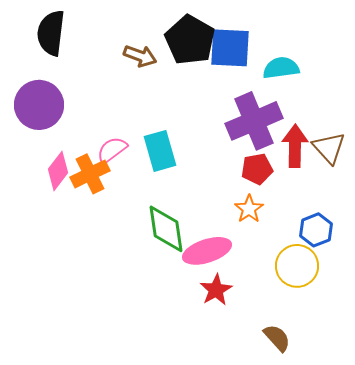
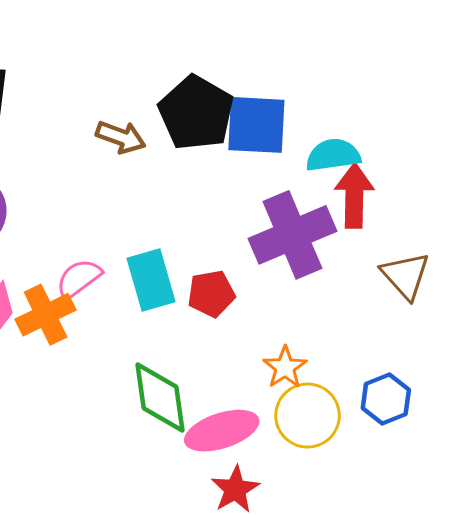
red arrow: (295, 146) -> (354, 196), moved
red pentagon: (257, 169) -> (211, 294), moved
yellow circle: (297, 266) -> (308, 416), moved

